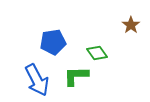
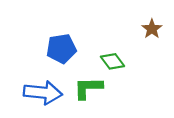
blue arrow: (37, 80) -> (43, 93), turned -56

